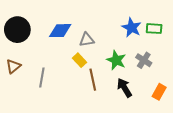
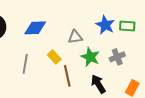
gray triangle: (87, 40) -> (75, 37), moved
gray cross: (144, 60) -> (117, 57), turned 35
gray line: (42, 78) -> (25, 64), moved

